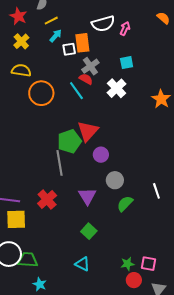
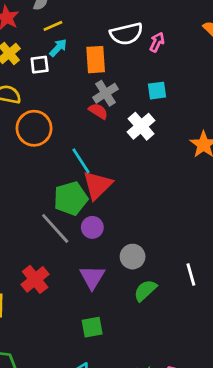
white square: (69, 49) -> (40, 65), moved
cyan line: (76, 91) -> (81, 161), moved
purple circle: (101, 155) -> (92, 227), moved
gray line: (60, 163) -> (55, 228), turned -35
green square: (89, 231) -> (92, 327), turned 35

